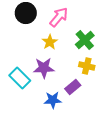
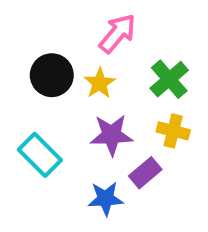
black circle: (26, 13) -> (52, 75), moved
purple star: (44, 68) -> (111, 135), moved

